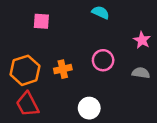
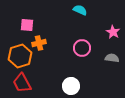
pink square: (41, 21) -> (27, 25), moved
orange cross: (63, 69) -> (39, 43), moved

